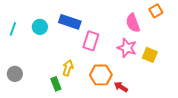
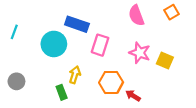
pink semicircle: (133, 23) -> (136, 15), moved
cyan circle: (40, 27) -> (54, 44), moved, size x1.5

